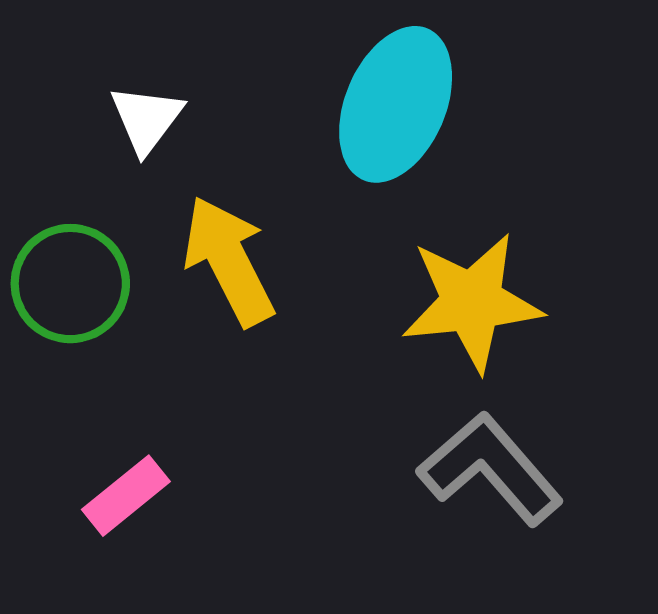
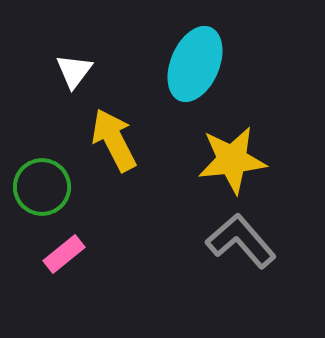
green circle: (70, 284) -> (42, 187), moved

